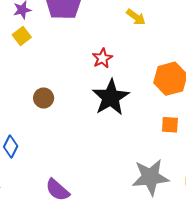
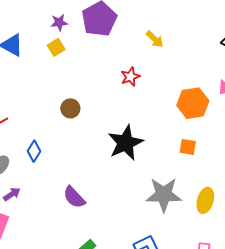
yellow arrow: (136, 17) -> (155, 39), moved
black star: (111, 97) -> (126, 143), moved

